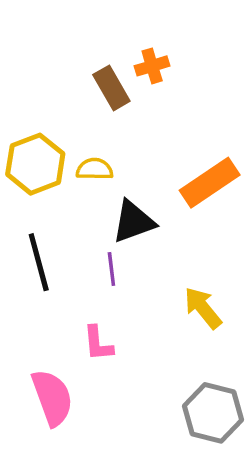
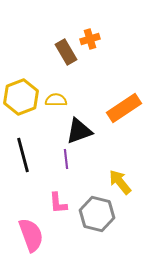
gray hexagon: (213, 413) -> (97, 214), moved

